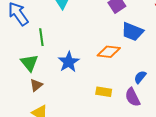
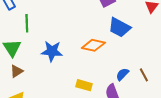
blue star: (69, 62) -> (52, 51), turned 30

